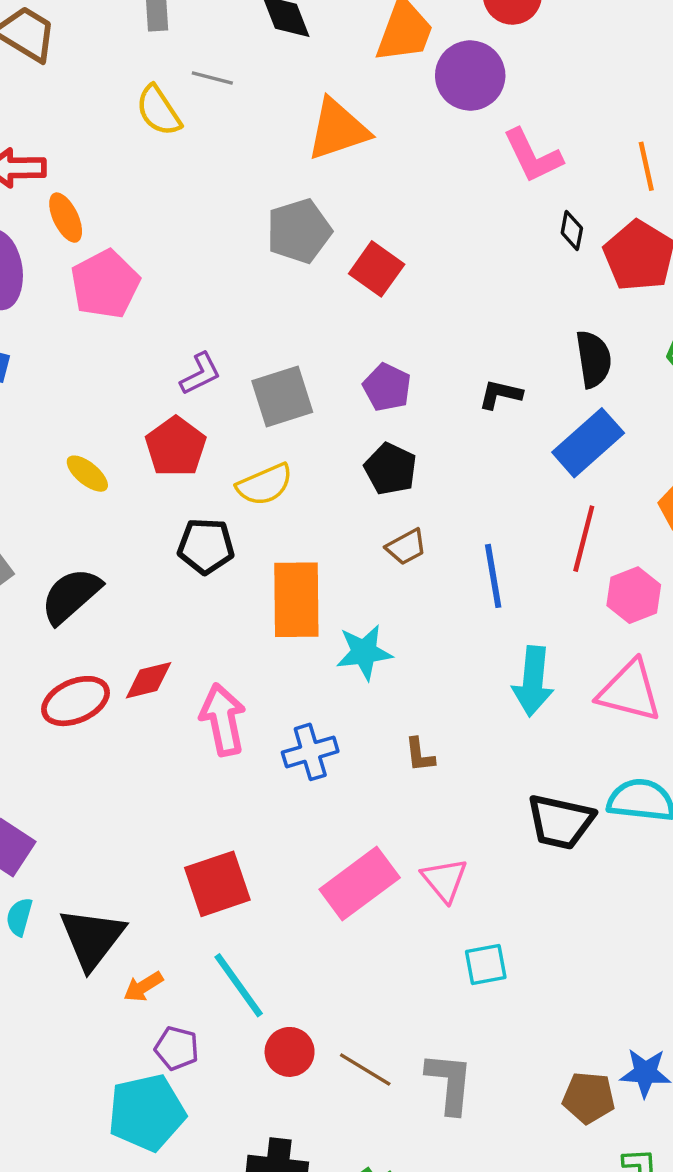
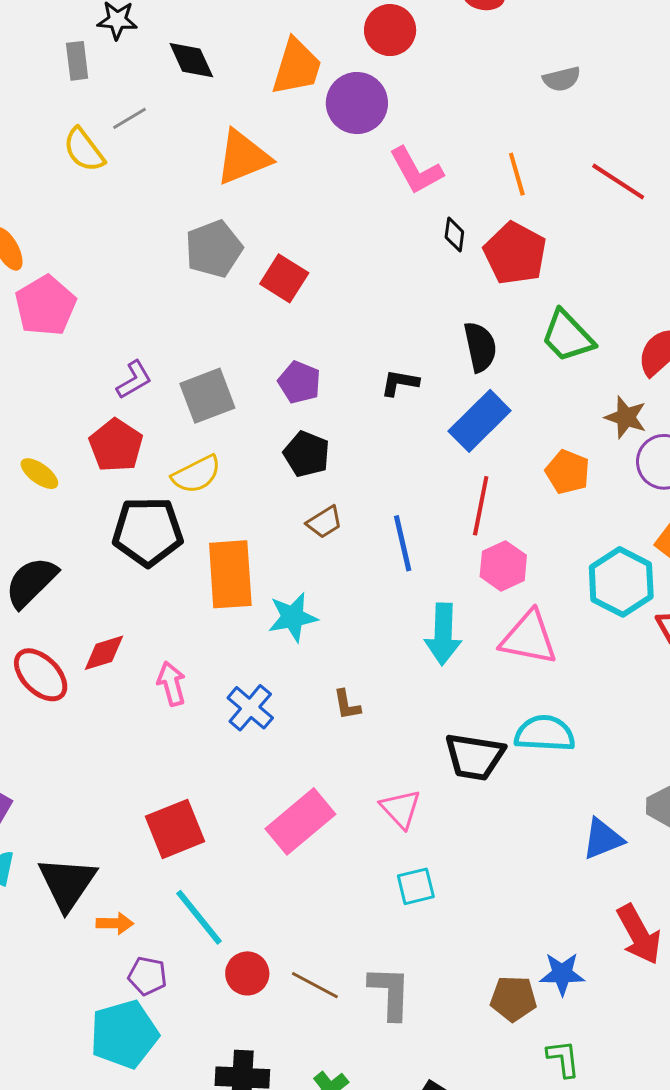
gray line: (212, 78) -> (130, 118), turned -42
black pentagon: (206, 546) -> (148, 532), size x1.4
pink hexagon: (634, 595) -> (503, 566), moved
red ellipse: (76, 701) -> (41, 675), turned 72
pink arrow: (223, 720) -> (172, 684), size x0.7
blue cross: (310, 752) -> (250, 708), turned -30
pink triangle: (444, 880) -> (401, 809), moved
orange arrow: (143, 987) -> (115, 923), turned -144

